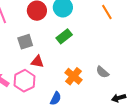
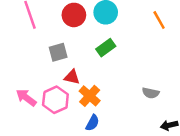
gray semicircle: (102, 72) -> (151, 93), turned -32
orange cross: (73, 76) -> (90, 96), moved

